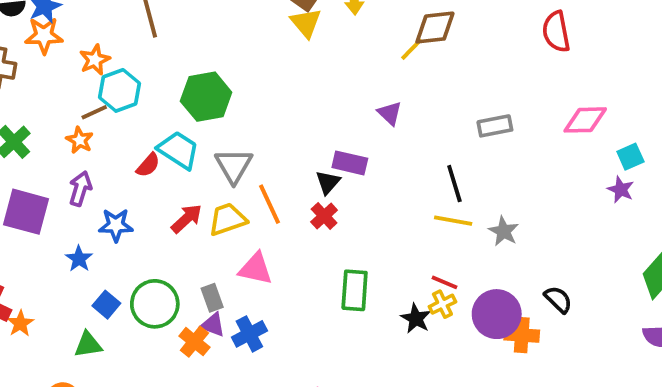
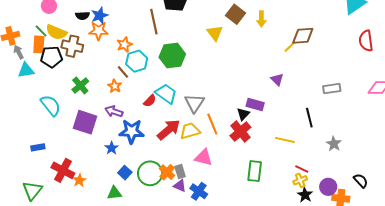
yellow triangle: (306, 23) -> (215, 33), moved
green hexagon: (206, 97) -> (172, 56), moved
brown line: (94, 112) -> (123, 72), turned 72
purple arrow: (80, 189) -> (114, 111), turned -90
red cross: (324, 216) -> (240, 132), size x1.5
red arrow: (187, 219) -> (169, 130), size x1.4
yellow line: (453, 221) -> (285, 140), moved
blue star: (116, 225) -> (132, 131), size x1.4
purple circle: (497, 314) -> (328, 187), size x0.7
black star: (416, 319) -> (305, 195), moved
blue cross: (249, 334) -> (199, 191), turned -30
orange cross: (194, 342) -> (167, 172), moved

